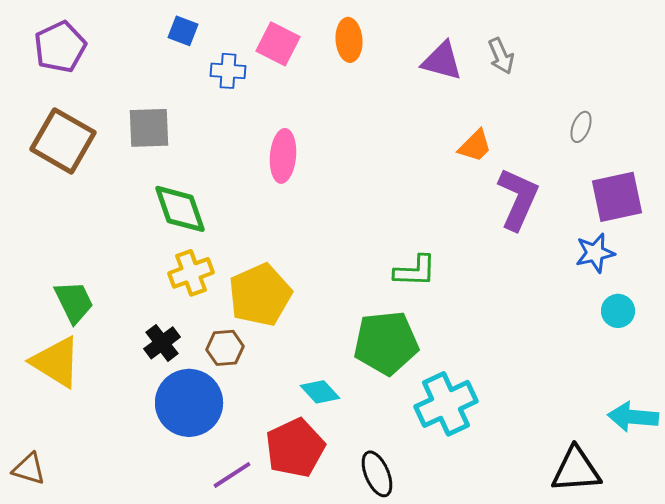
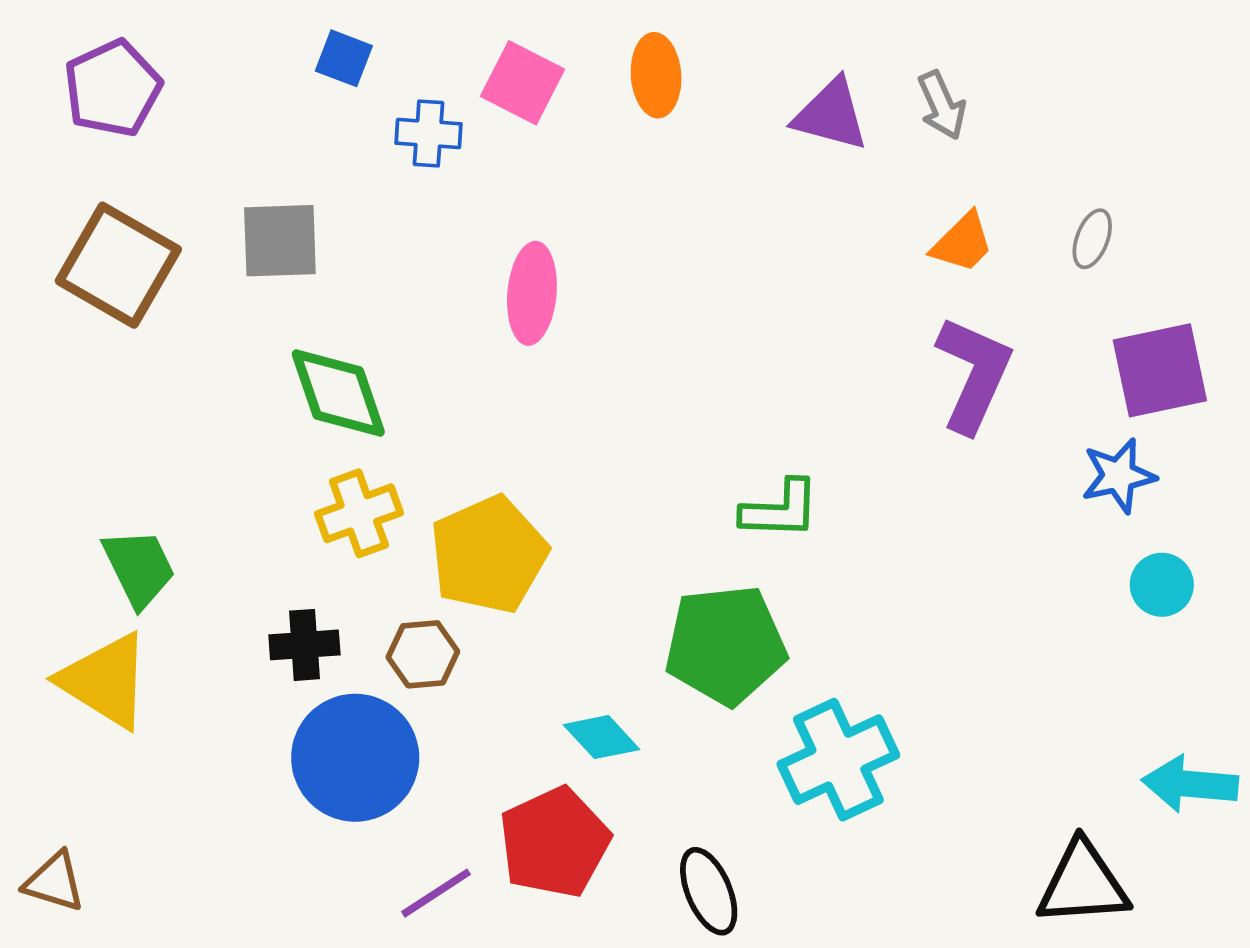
orange trapezoid: (475, 146) -> (962, 243), moved
black cross: (162, 343) -> (304, 645), turned 33

